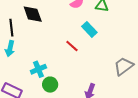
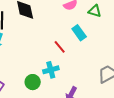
cyan cross: (38, 69) -> (51, 70), moved

